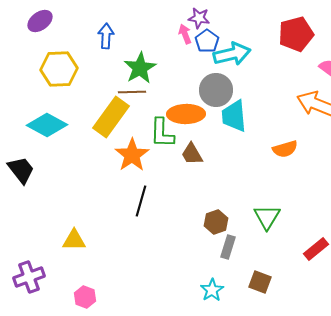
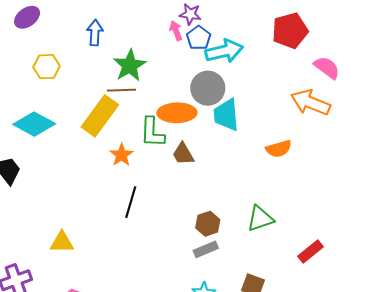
yellow hexagon: (59, 69) -> (47, 67), size x0.7
orange star: (132, 155) -> (122, 155), size x0.7
green triangle: (267, 217) -> (260, 219), turned 40
gray rectangle: (228, 247) -> (206, 249), moved, turned 50

